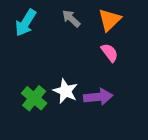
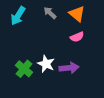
orange triangle: (110, 20) -> (77, 14), turned -36
pink semicircle: (110, 53) -> (77, 37), turned 104

